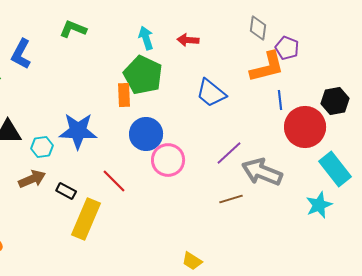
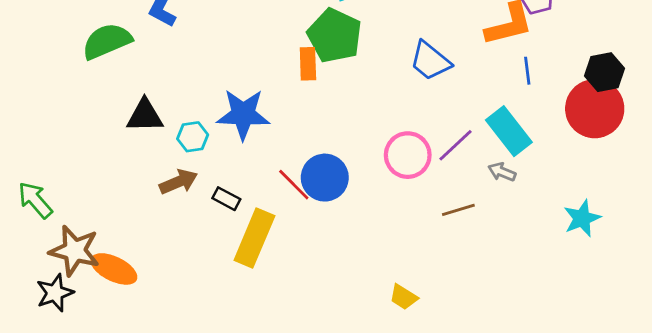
red circle: (305, 127) -> (595, 109), moved
blue circle: (146, 134) -> (325, 178), moved
pink circle: (168, 160) -> (408, 155), moved
cyan rectangle: (335, 169) -> (509, 131), moved
gray arrow: (262, 172) -> (502, 172), size x0.5

